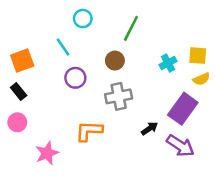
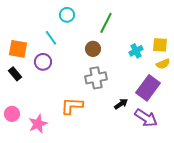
orange square: (22, 61) -> (18, 49), turned 30
purple circle: (75, 78) -> (43, 62), moved
pink circle: (17, 122) -> (12, 114), moved

